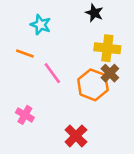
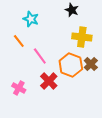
orange line: (25, 53) -> (19, 41), turned 32
brown cross: (110, 73) -> (91, 64), moved
red cross: (76, 136) -> (49, 81), moved

